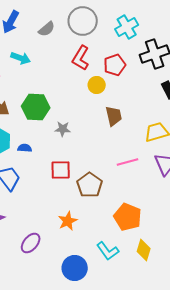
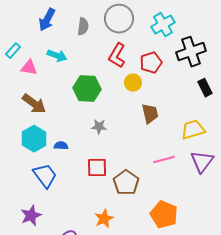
gray semicircle: (47, 29) -> (83, 27), turned -42
green hexagon: (36, 107) -> (87, 89), moved

